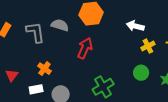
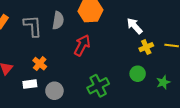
gray semicircle: (60, 25) -> (58, 20), turned 78
white arrow: (135, 26) -> (135, 26), turned 30

